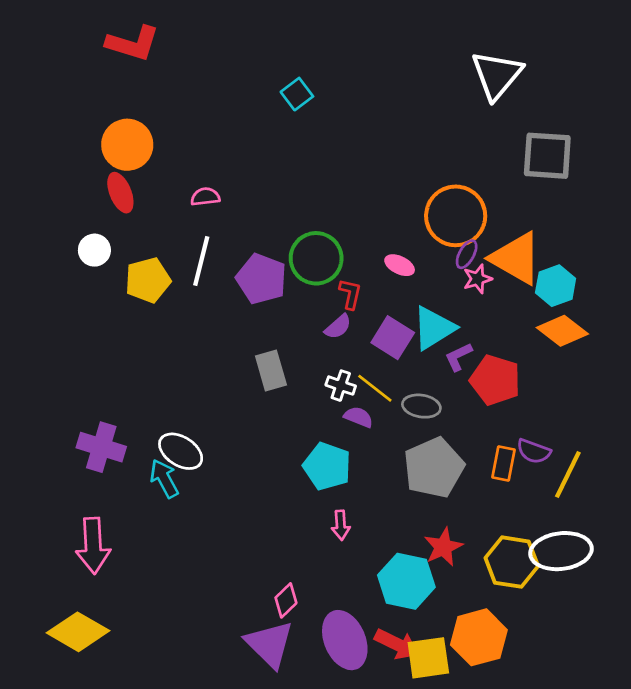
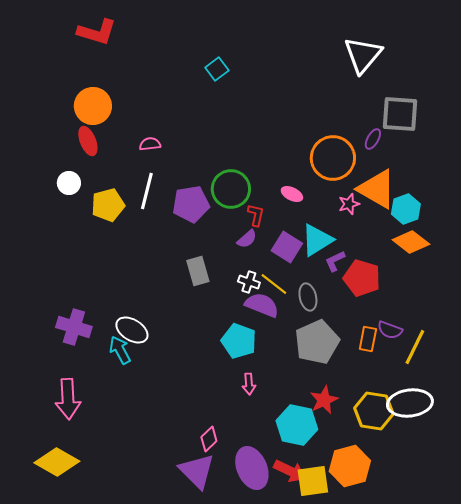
purple ellipse: (467, 254) -> (373, 139), moved
purple pentagon: (261, 279) -> (191, 204), turned -30
gray ellipse: (421, 406) -> (308, 297), turned 68
purple semicircle: (358, 417) -> (262, 305), size x1.6

